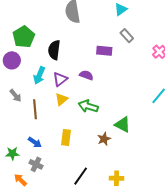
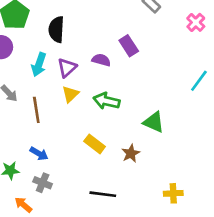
purple rectangle: (104, 51) -> (129, 46), moved, turned 56
yellow rectangle: (66, 137) -> (95, 144), moved, turned -56
brown star: (104, 139) -> (131, 153), moved
black line: (81, 176) -> (103, 194), turned 66
yellow cross: (117, 178) -> (173, 193), moved

